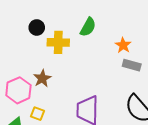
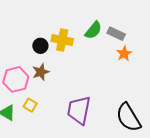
black circle: (37, 27) -> (40, 46), moved
gray rectangle: (132, 65) -> (116, 34), moved

